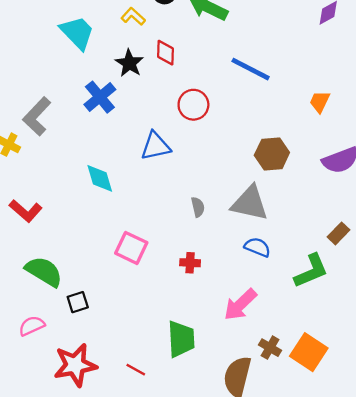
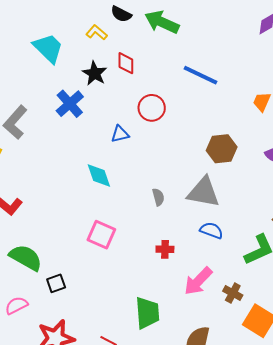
blue triangle: (156, 146) -> (120, 134), moved, size x0.7
cyan diamond: (100, 178) -> (99, 176), moved
red cross: (190, 263) -> (165, 249), moved
brown cross: (270, 348) -> (233, 293), moved

